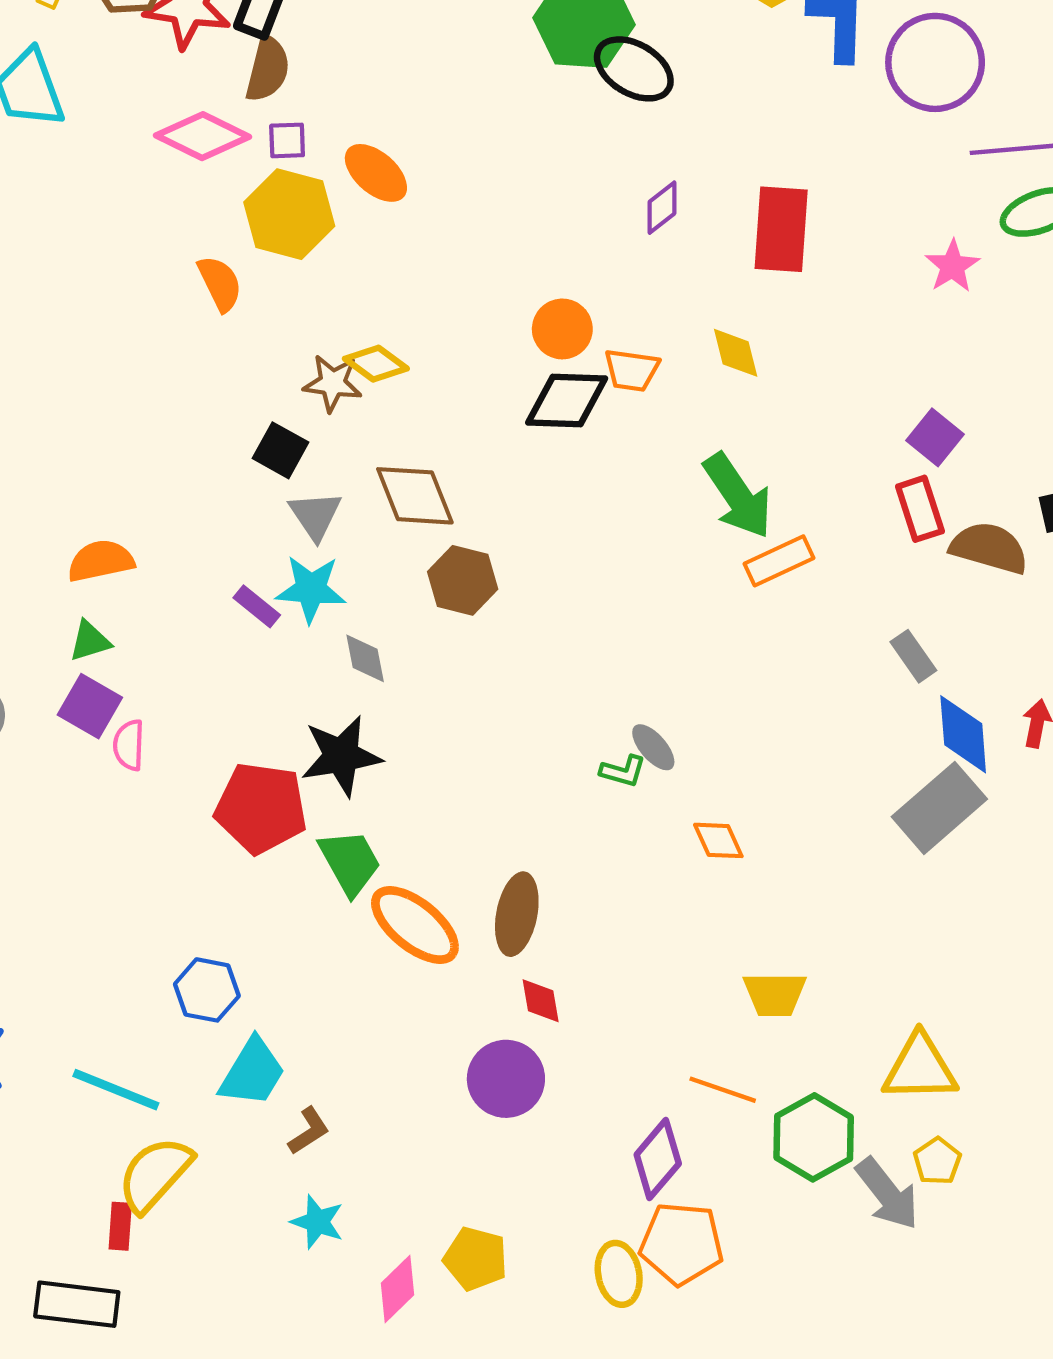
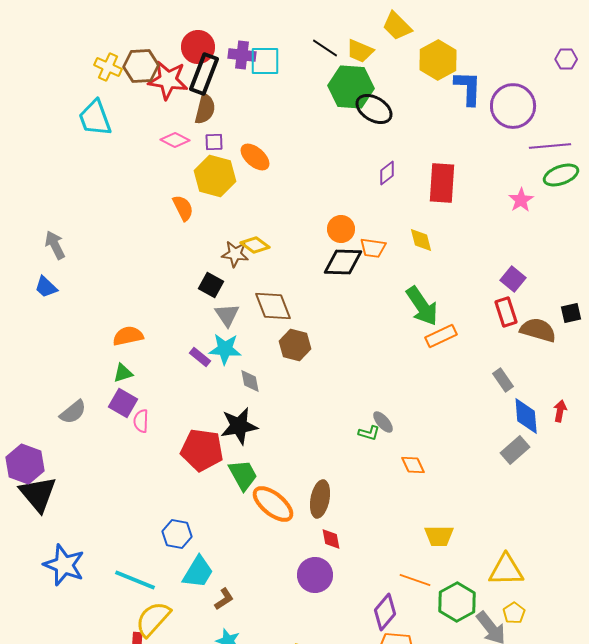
pink diamond: (203, 136) -> (175, 140), size x0.7
gray rectangle: (939, 808) -> (515, 450), size x0.7

